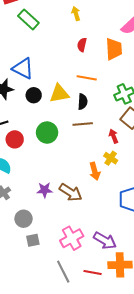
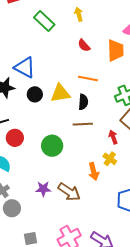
green rectangle: (28, 19) -> (44, 21), moved
red semicircle: (82, 45) -> (84, 45), turned -56
green circle: (47, 133) -> (52, 146), moved
gray circle: (24, 219) -> (12, 208), moved

